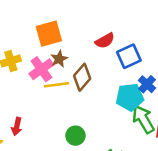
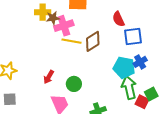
red semicircle: (105, 41) -> (118, 19), turned 77
brown star: (59, 59) -> (53, 18), moved
red arrow: (17, 126) -> (49, 77), moved

